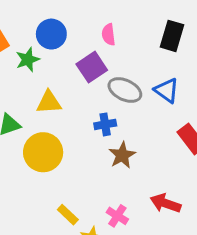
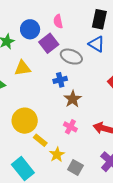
blue circle: (51, 34) -> (30, 29), moved
blue triangle: (167, 90) -> (97, 44), moved
yellow circle: (43, 152) -> (25, 121), moved
pink cross: (117, 216) -> (70, 127), moved

